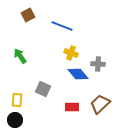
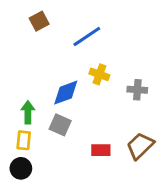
blue line: (62, 26) -> (87, 36), turned -55
green arrow: (20, 56) -> (28, 112), moved, turned 35
blue diamond: (78, 74) -> (66, 93), moved, turned -70

